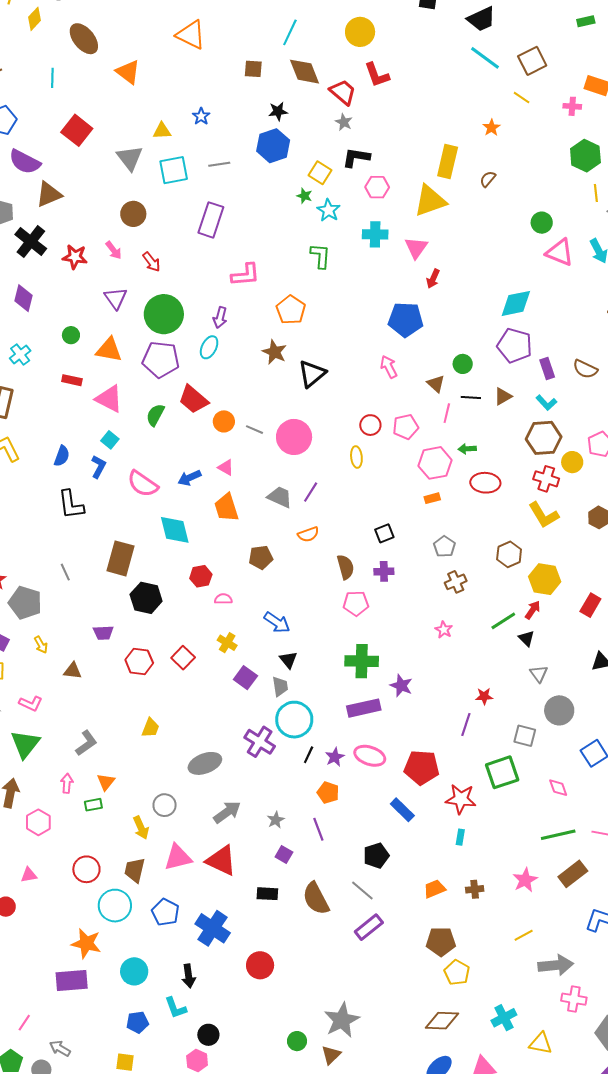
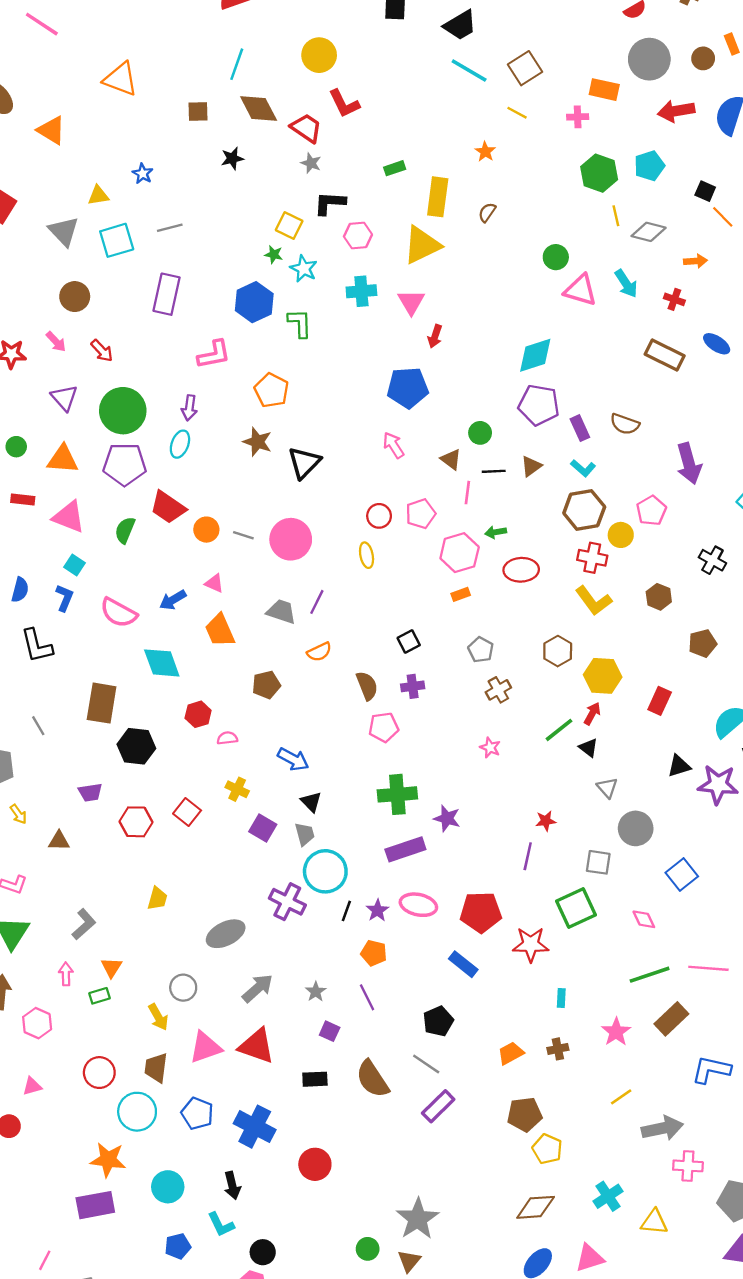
green rectangle: (586, 21) -> (395, 168), moved
blue hexagon: (273, 146) -> (254, 302), moved
cyan rectangle: (460, 837) -> (561, 998), moved

